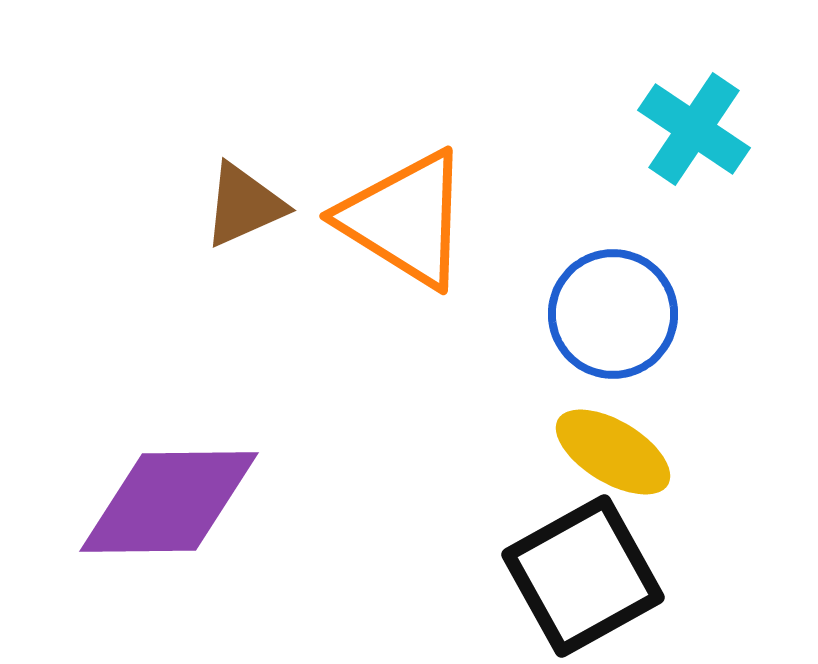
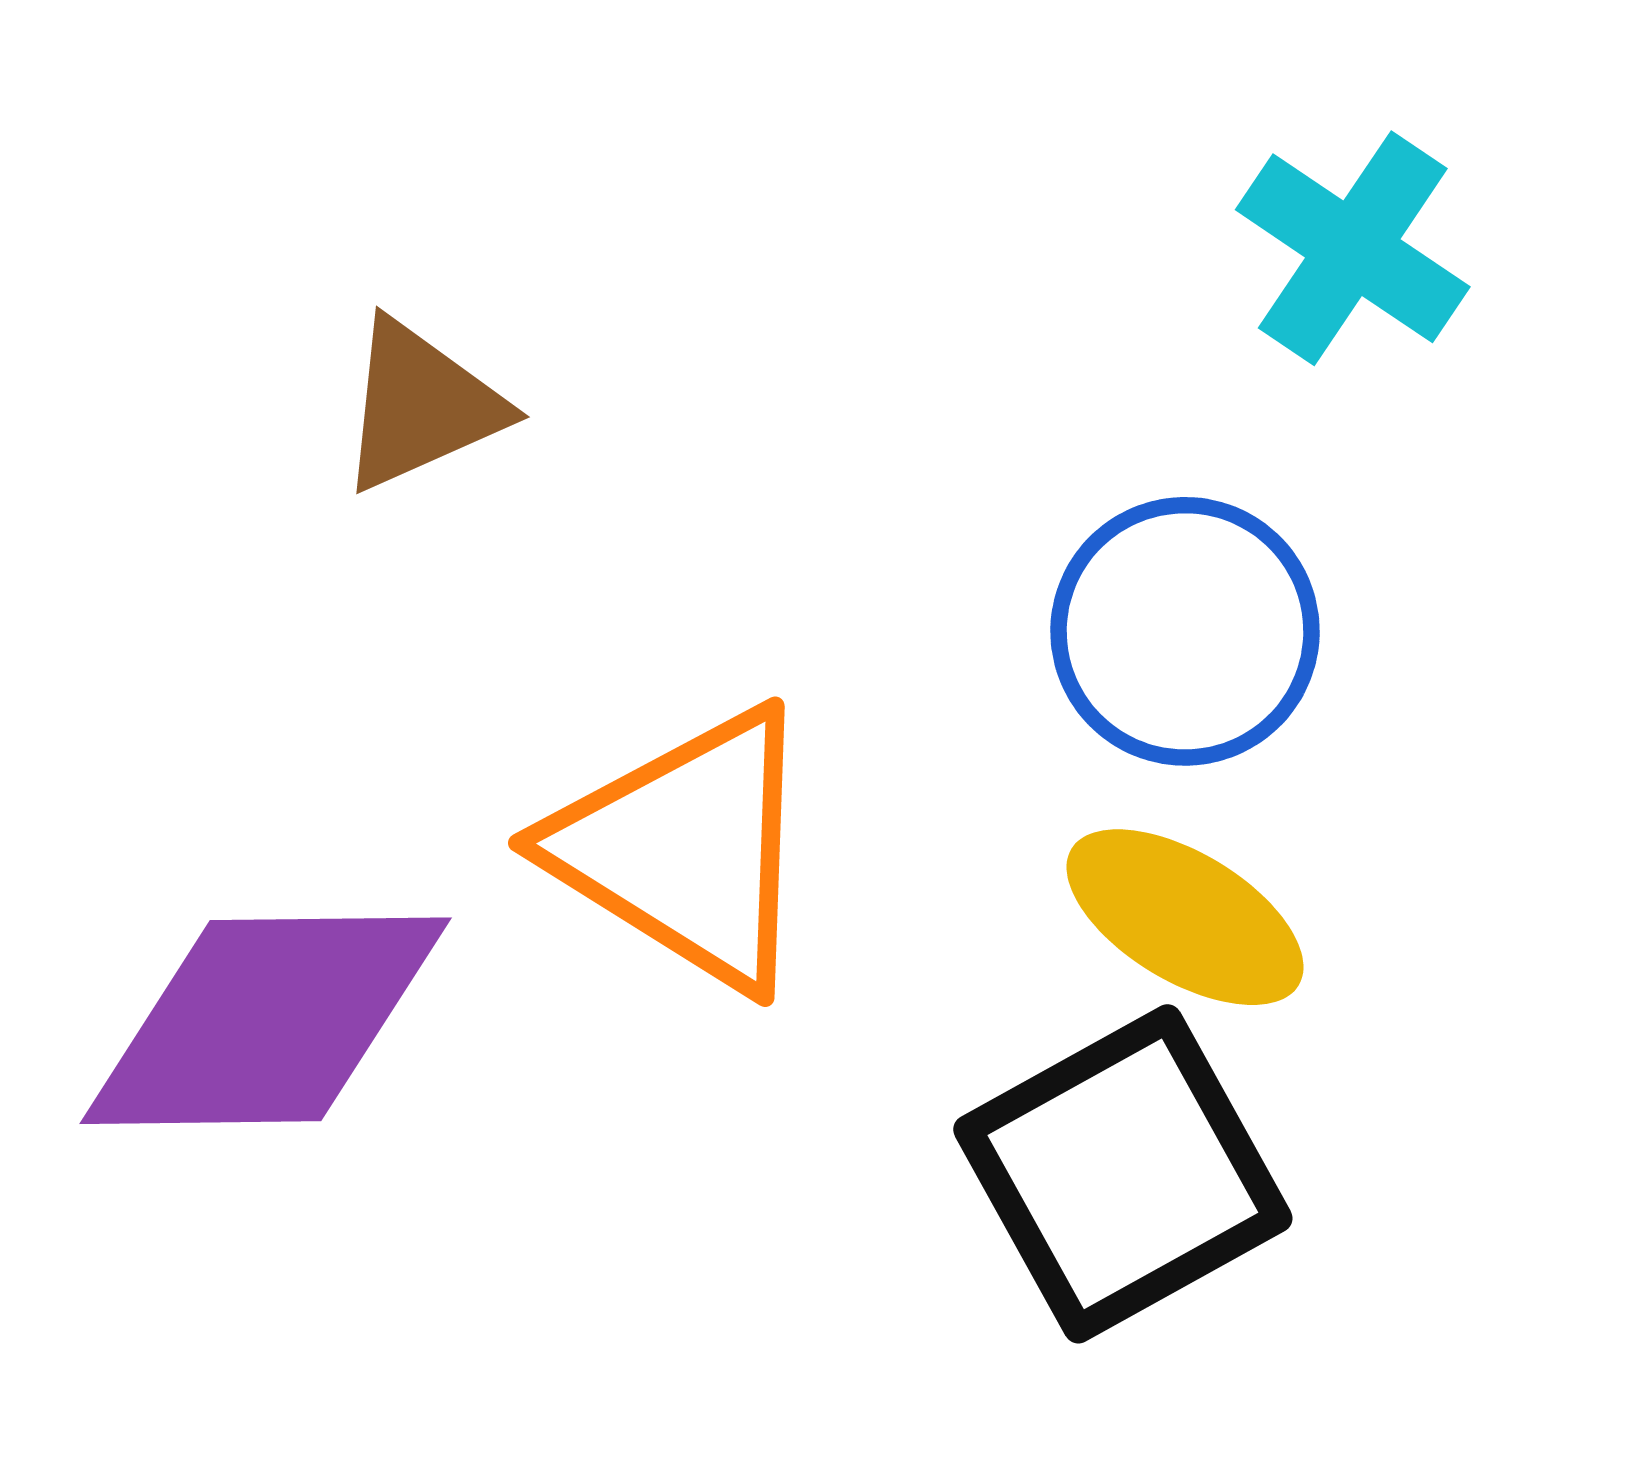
orange triangle: (405, 219) -> (686, 849), moved

